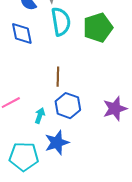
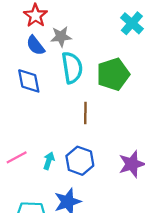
brown line: (58, 77) -> (85, 113), moved
cyan arrow: (40, 116) -> (49, 161), moved

